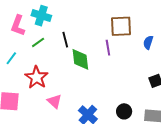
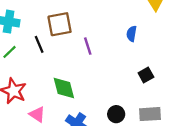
brown square: (121, 26) -> (60, 24), moved
green diamond: (80, 59) -> (64, 88), moved

